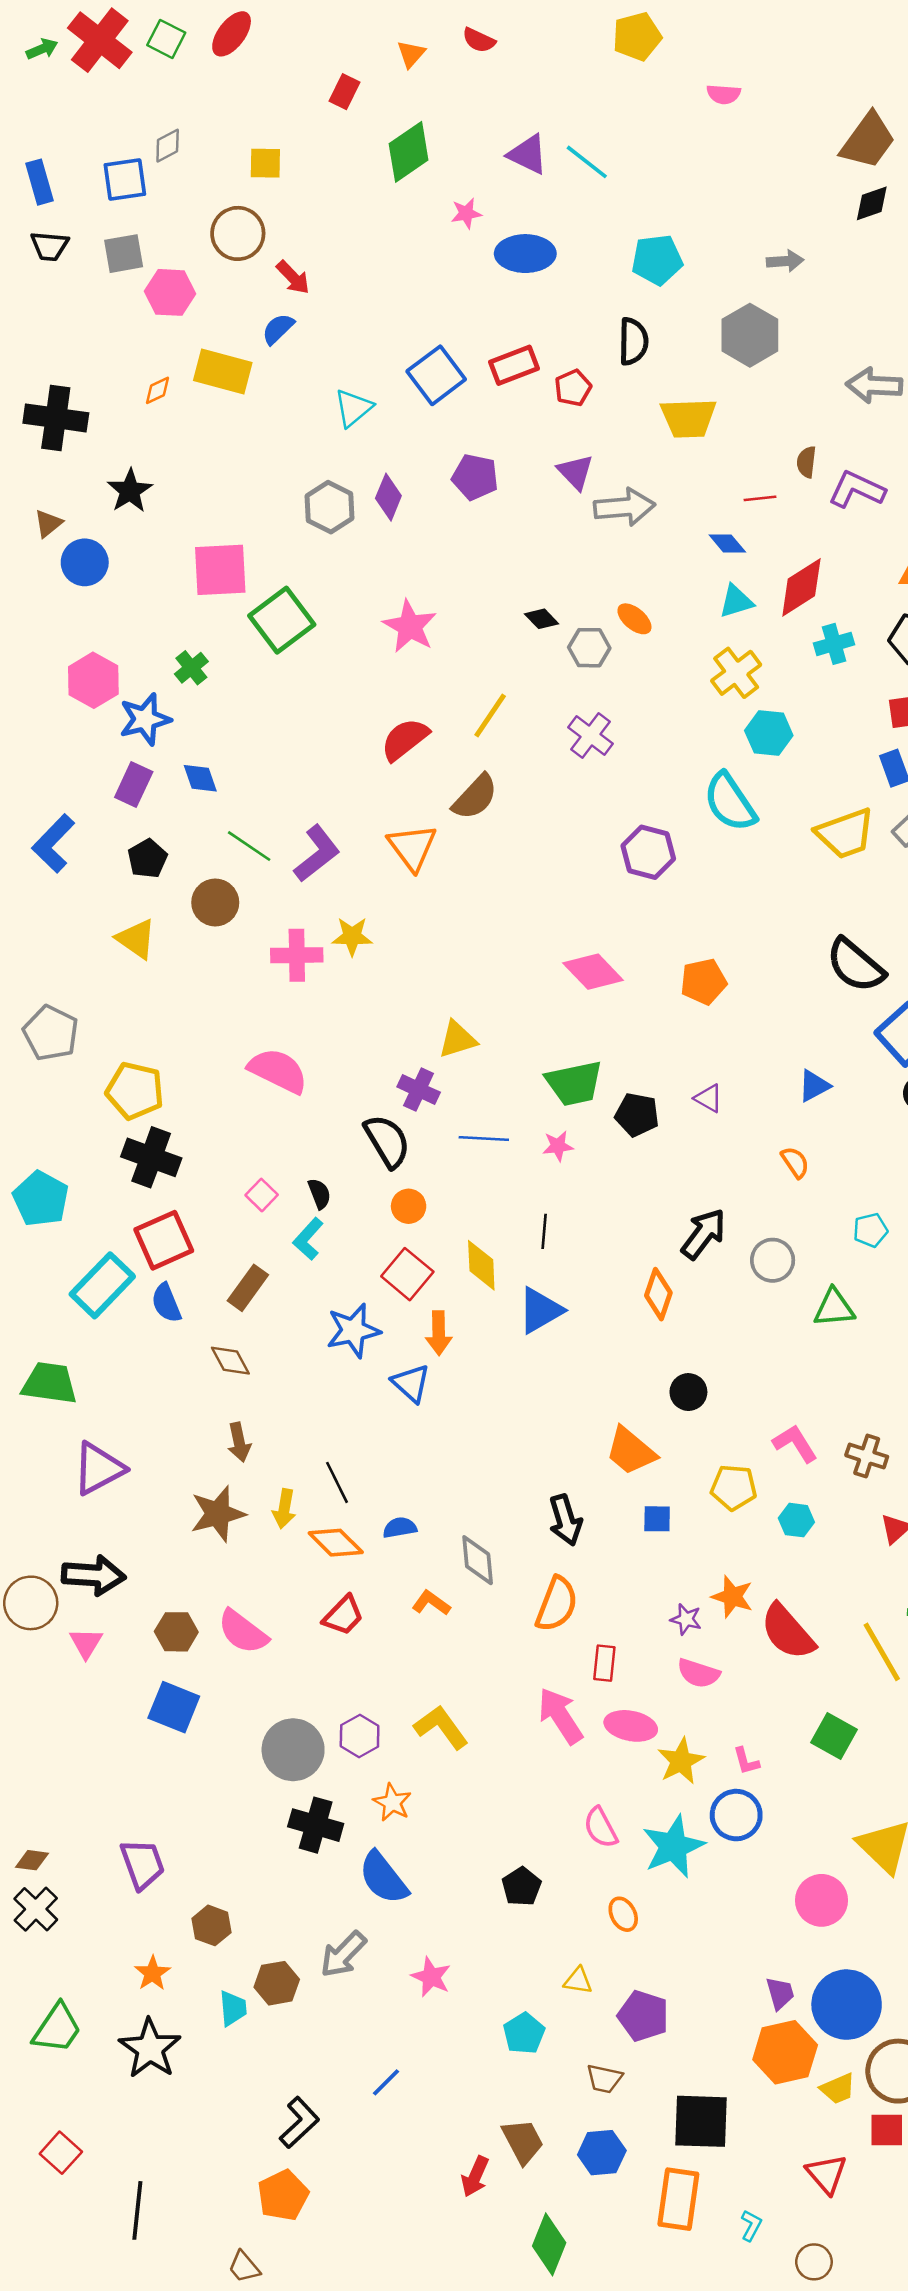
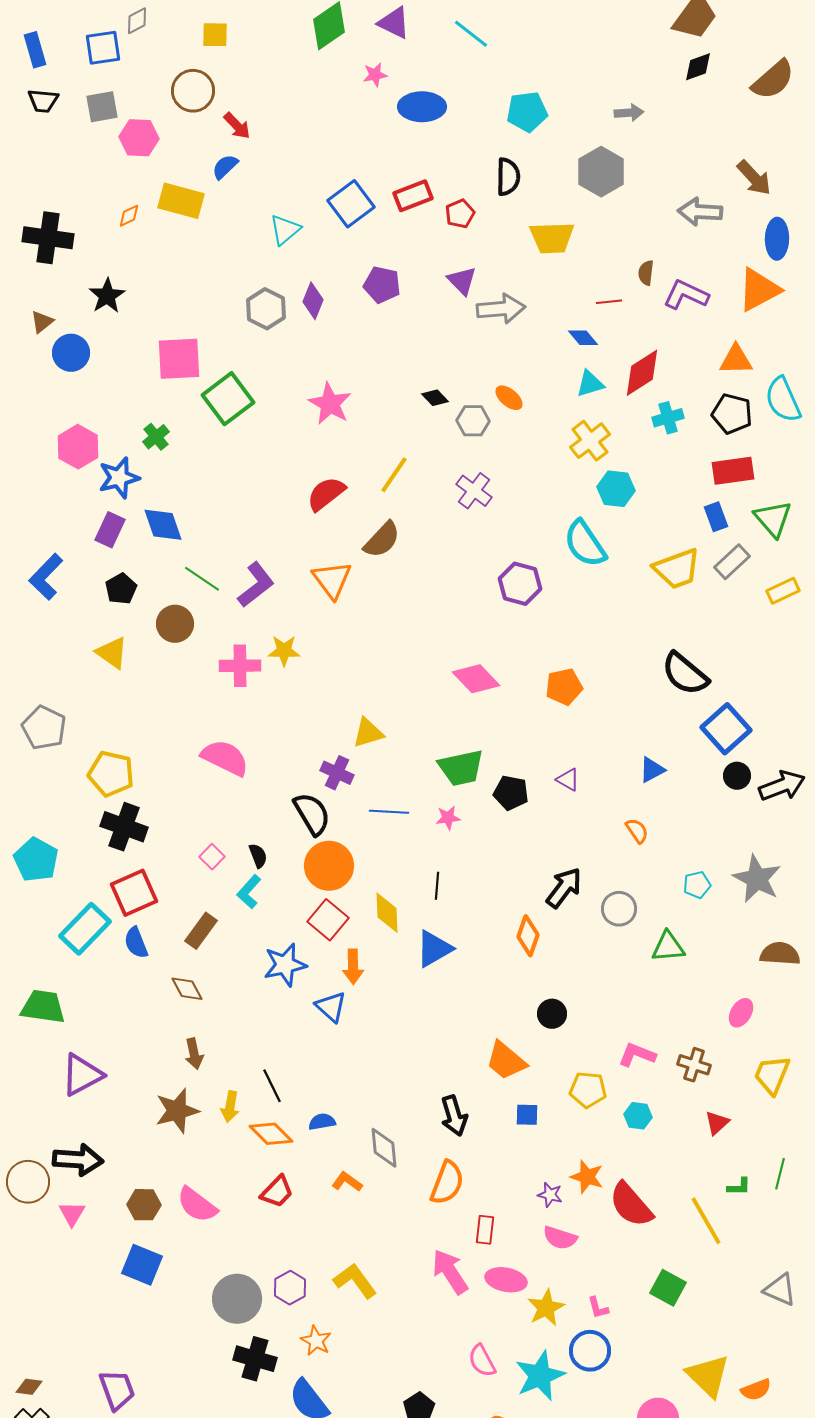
purple triangle: (528, 154) -> (394, 23), moved
blue diamond: (200, 778) -> (163, 525), size x1.4
orange circle: (409, 1206) -> (329, 866), size x1.8
pink L-shape: (795, 1443) -> (637, 1055), turned -36

